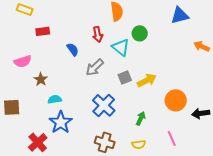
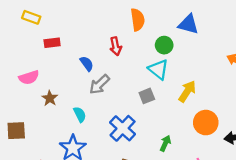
blue triangle: (180, 15) -> (188, 24), moved, turned 30
cyan triangle: (121, 47) -> (158, 69), moved
gray arrow: (95, 67) -> (99, 84), moved
yellow arrow: (147, 80) -> (187, 91), moved, turned -30
cyan semicircle: (55, 99) -> (80, 114), moved, turned 72

